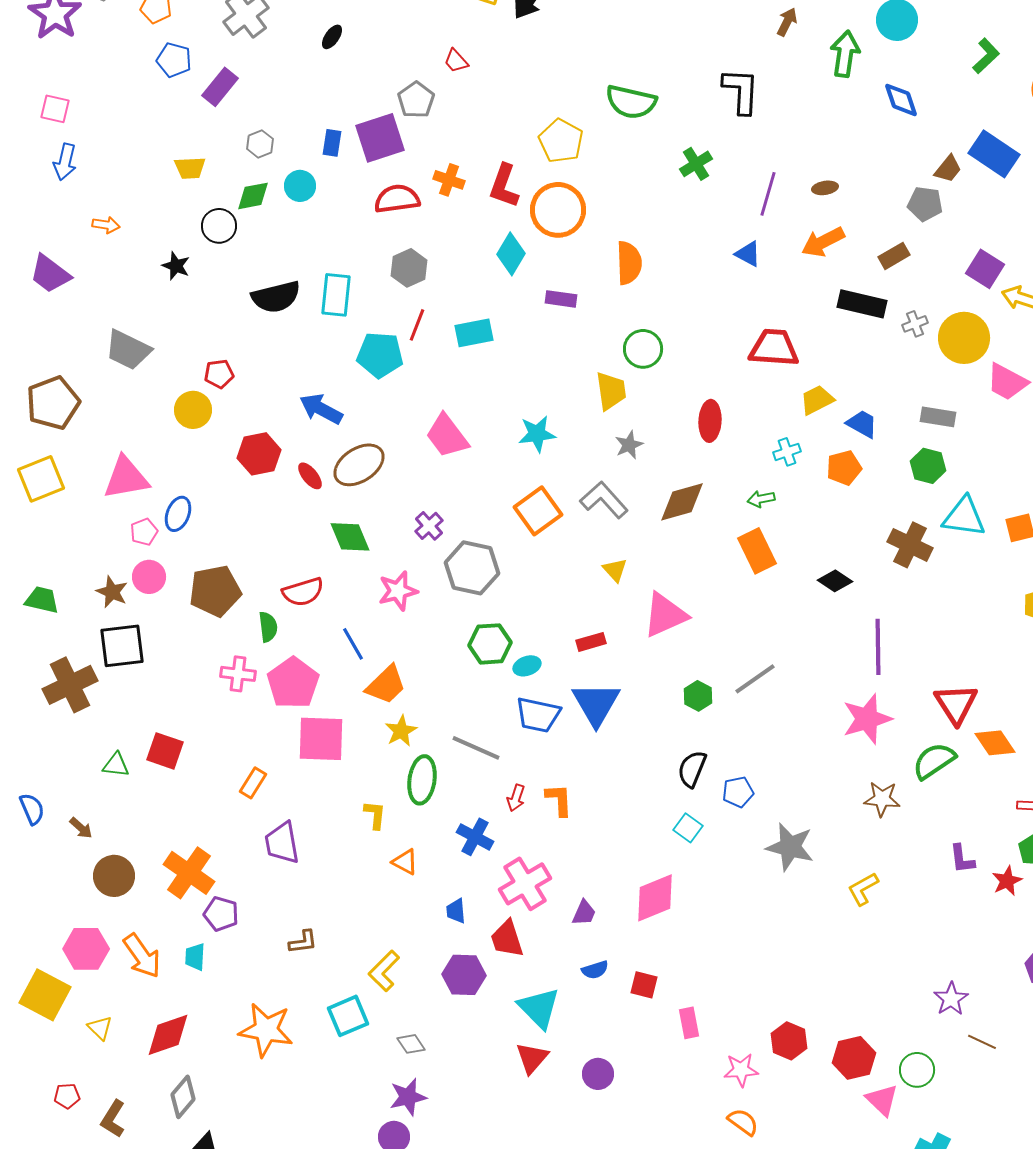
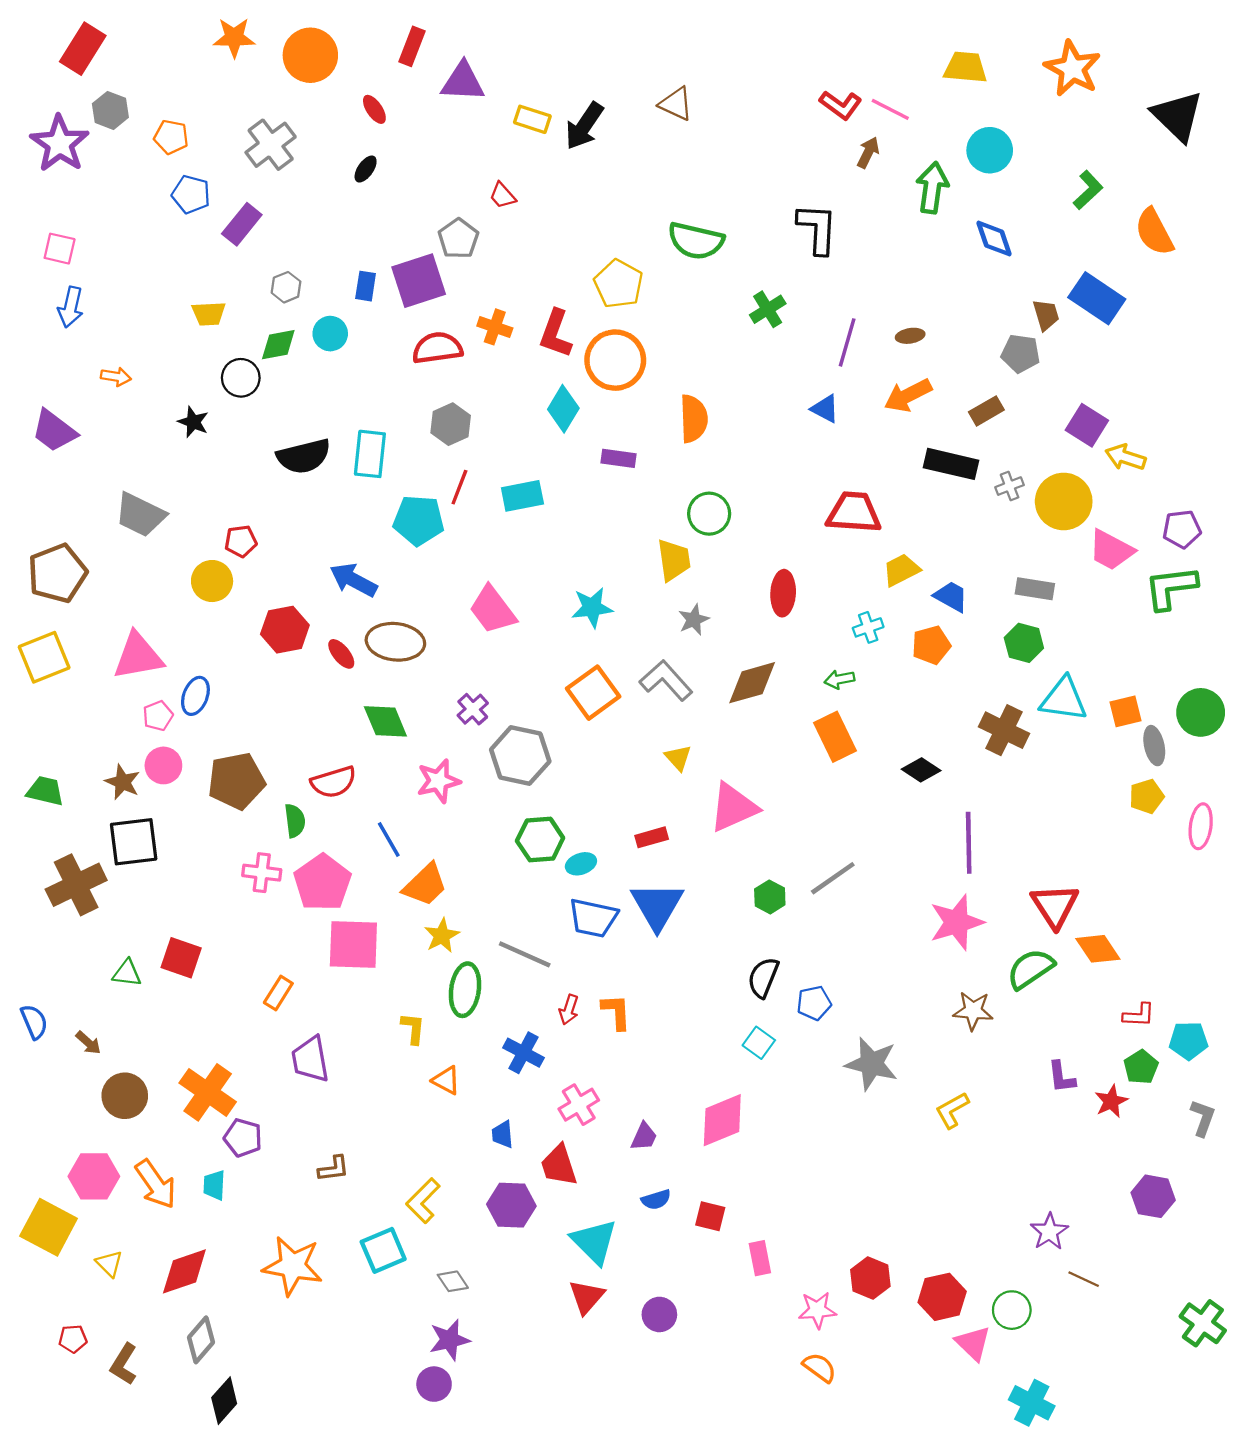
brown trapezoid: (948, 169) -> (1046, 315), turned -56
brown ellipse: (359, 465) -> (395, 642), turned 39
pink cross: (525, 884) -> (579, 1105), size x0.7

